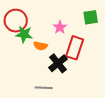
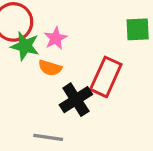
pink star: (60, 27) -> (55, 38), moved

